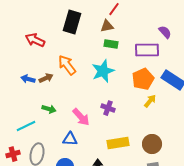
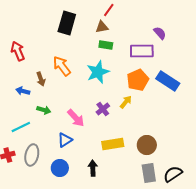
red arrow: (35, 40) -> (18, 51), moved, turned 42
brown arrow: (46, 78) -> (41, 79), turned 96
blue arrow: (28, 79) -> (23, 91), moved
yellow arrow: (150, 101) -> (126, 102), moved
purple cross: (108, 108) -> (103, 109), turned 32
blue triangle: (70, 139) -> (65, 140), turned -35

